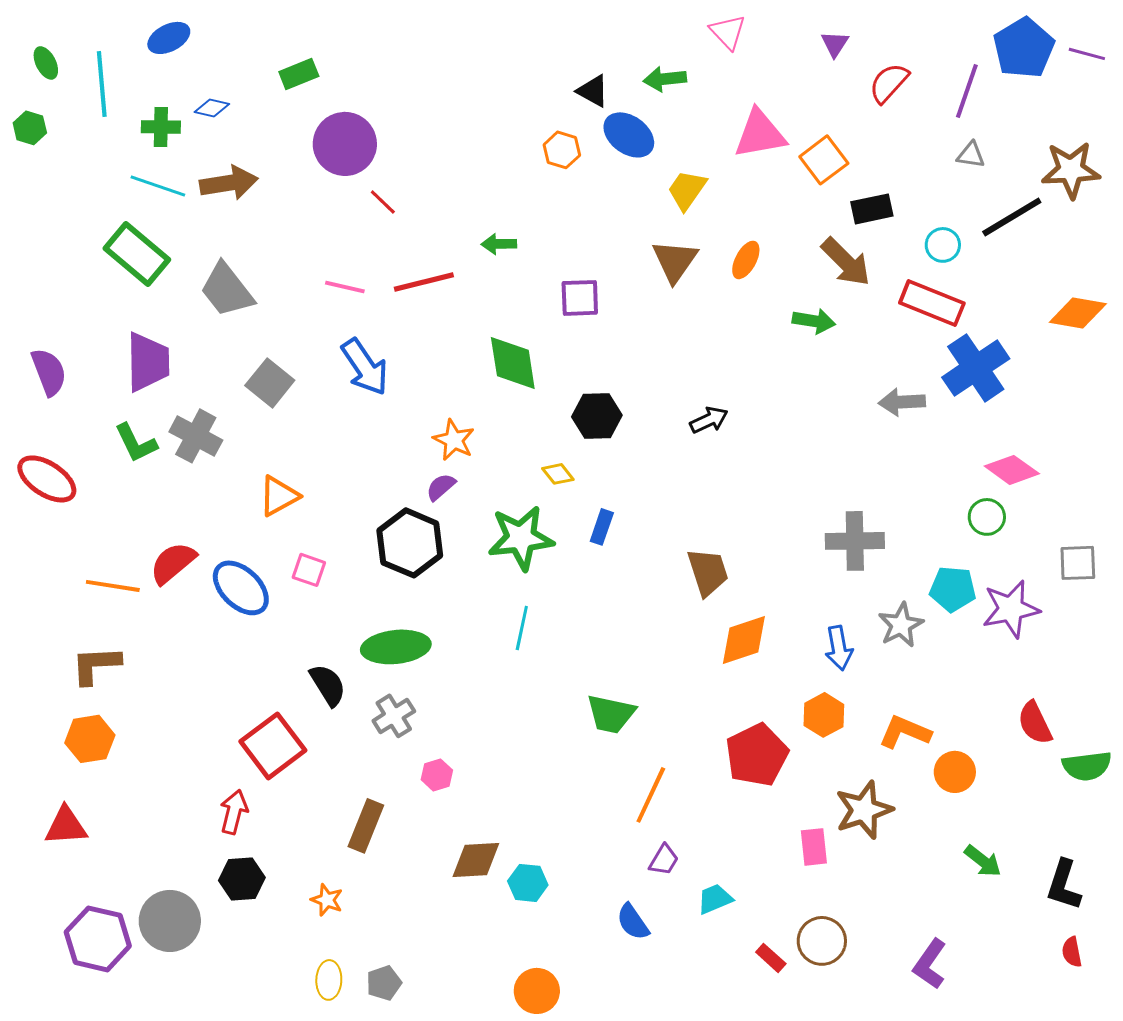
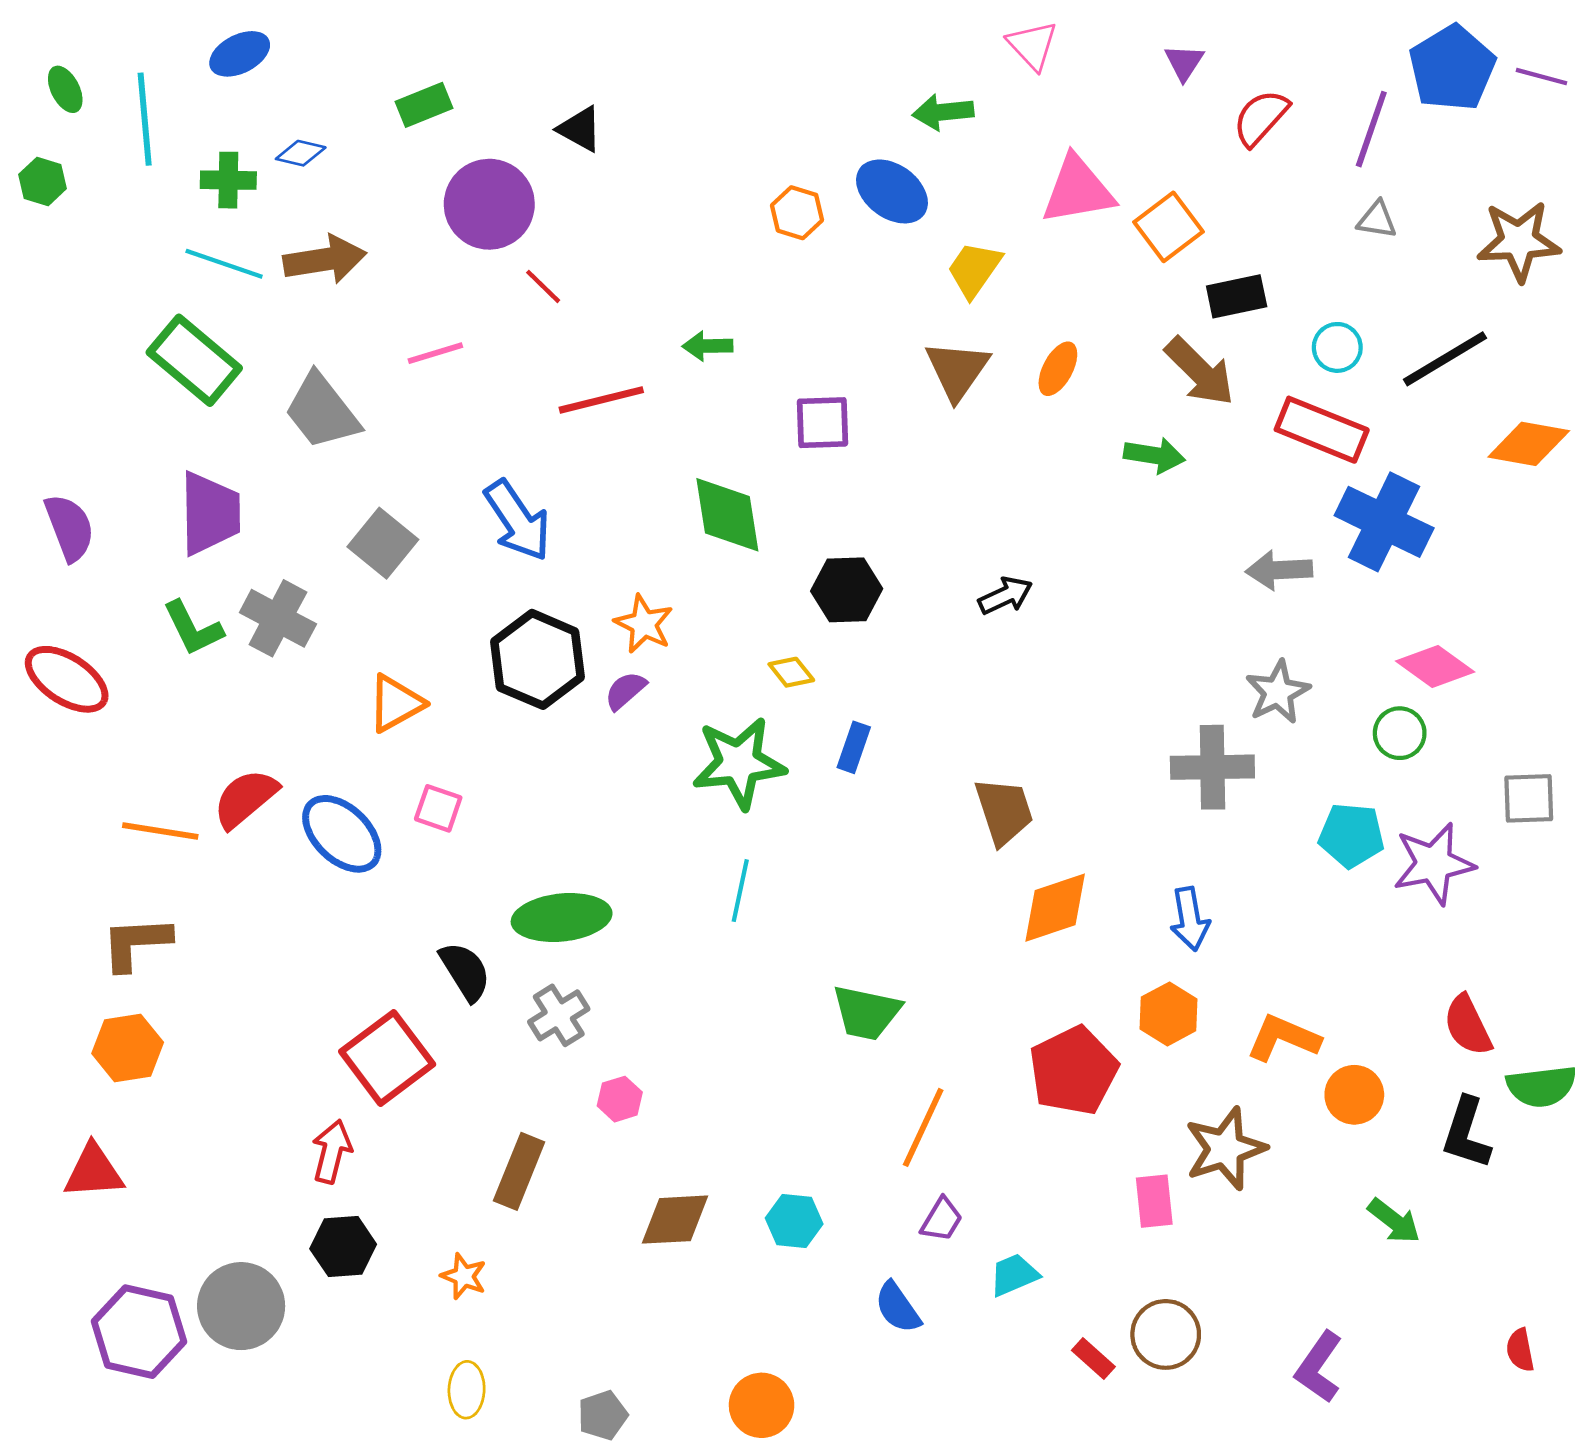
black triangle: (593, 91) -> (580, 129), moved
black line: (1012, 217) -> (1445, 359), moved
pink line: (345, 287) -> (435, 353), moved, turned -30
blue cross: (976, 368) -> (1384, 522), turned -30
black hexagon: (410, 543) -> (537, 659), moved
gray star: (901, 625) -> (1278, 692), moved
cyan hexagon: (528, 883) -> (794, 1221), moved
black L-shape: (1064, 885) -> (1466, 1133), moved
gray pentagon: (384, 983) -> (603, 1415), moved

